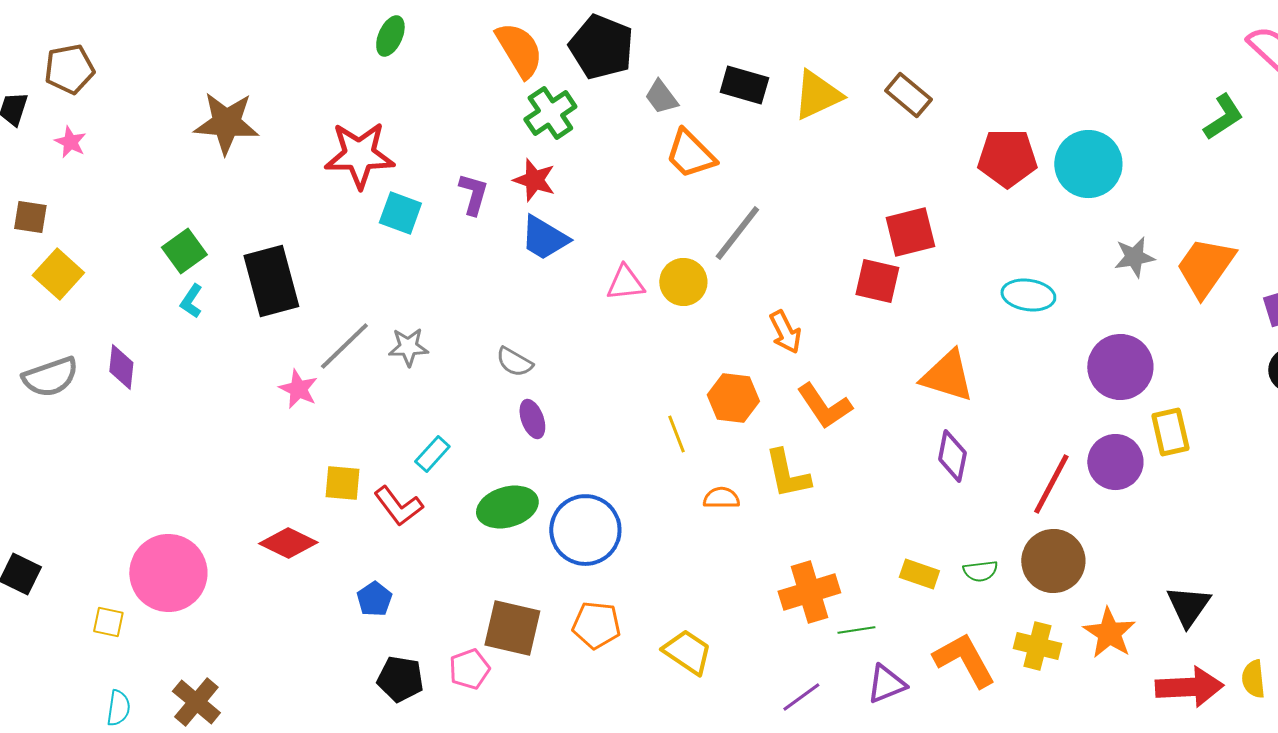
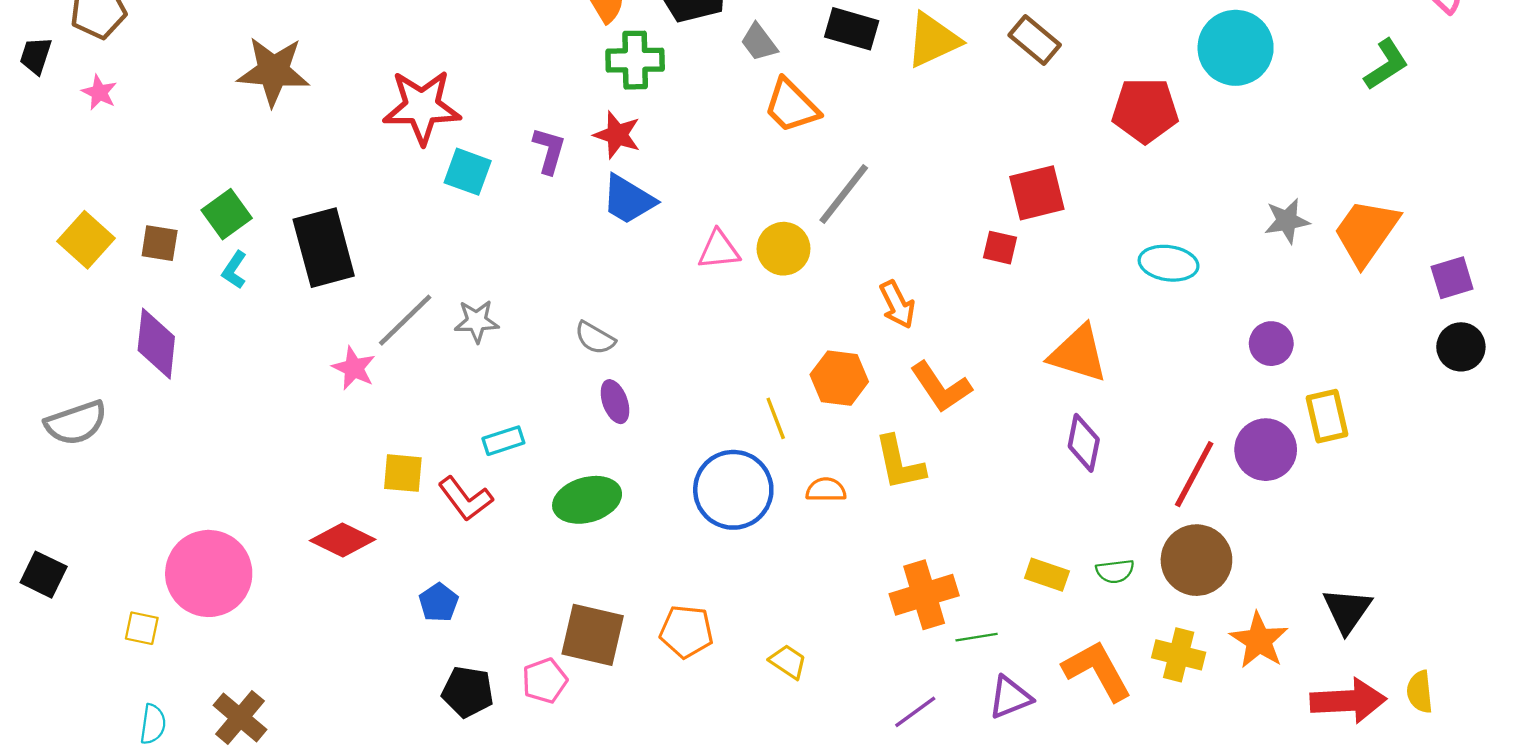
green cross: (550, 113) -> (635, 60), turned 33
cyan circle: (1088, 164) -> (1236, 48), moved
brown square: (30, 217) -> (160, 243), moved
red square: (877, 281) -> (1000, 248), size x0.7
purple diamond: (121, 367) -> (156, 344), size x1.4
purple circle: (1120, 367) -> (1271, 344), size x0.6
gray semicircle: (50, 377) -> (76, 423), moved
cyan rectangle: (432, 454) -> (503, 441), turned 30
blue circle: (585, 530) -> (733, 490), moved
yellow trapezoid: (687, 652) -> (788, 662), size x0.7

